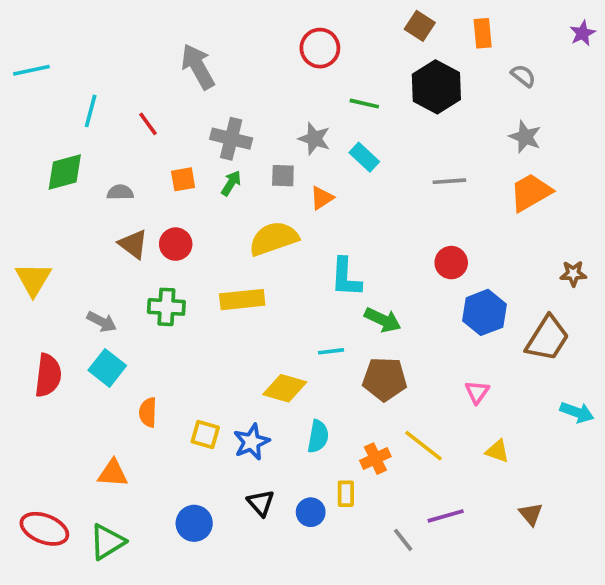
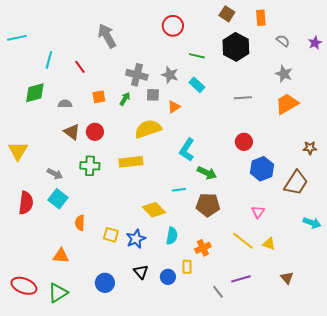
purple star: (582, 33) -> (315, 43), moved
gray cross: (231, 139) -> (137, 75), moved
cyan L-shape: (346, 277) -> (187, 150), turned 30
yellow diamond: (285, 388) -> (154, 210), turned 30
yellow line: (423, 446) -> (243, 241), moved

